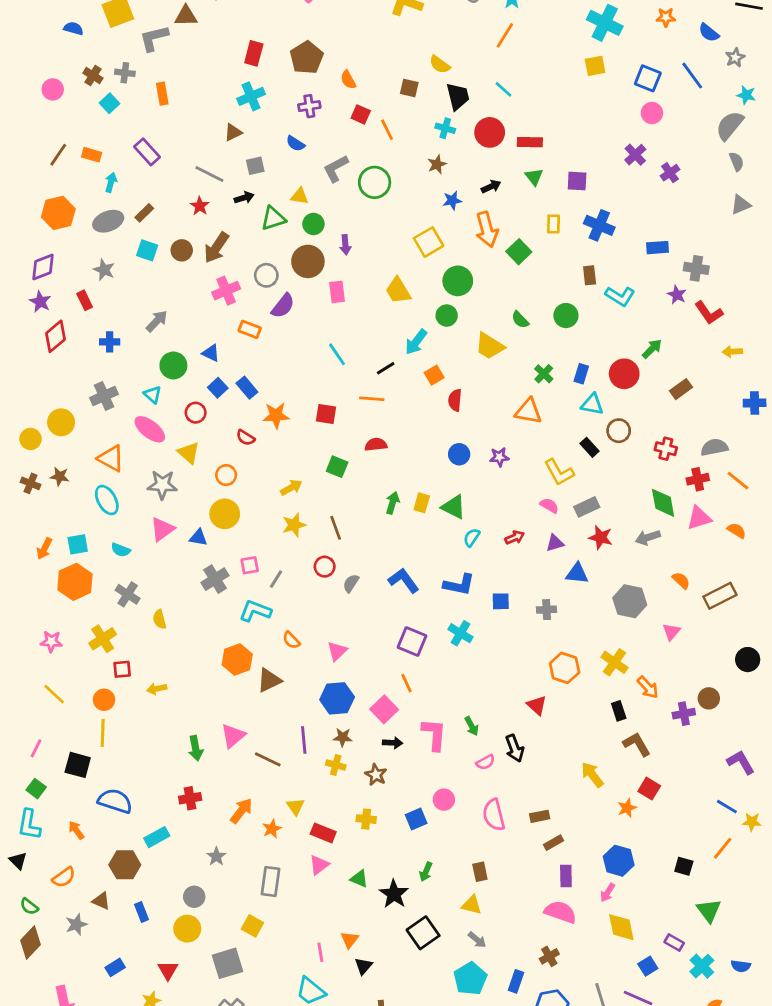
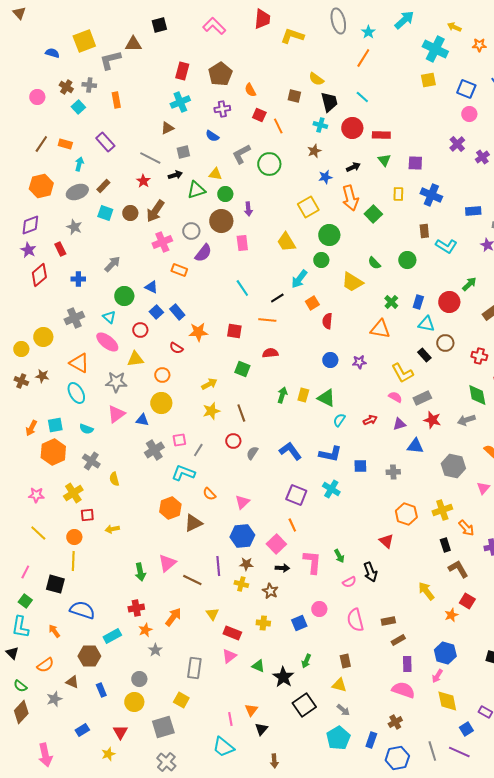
yellow triangle: (189, 453) -> (135, 359), turned -48
yellow cross: (614, 662) -> (442, 510), turned 36
orange star: (272, 829) -> (145, 630), moved

